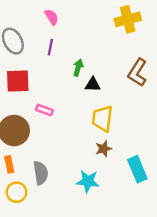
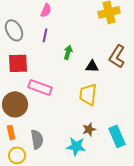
pink semicircle: (52, 17) -> (46, 10), turned 56
black triangle: (93, 85) -> (92, 66), moved
pink rectangle: (44, 110) -> (40, 87), size x1.6
brown star: (104, 149) -> (89, 129), moved

